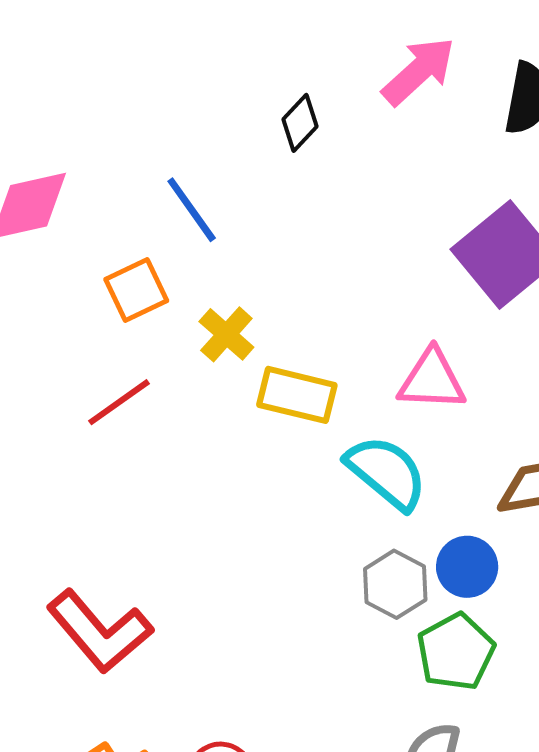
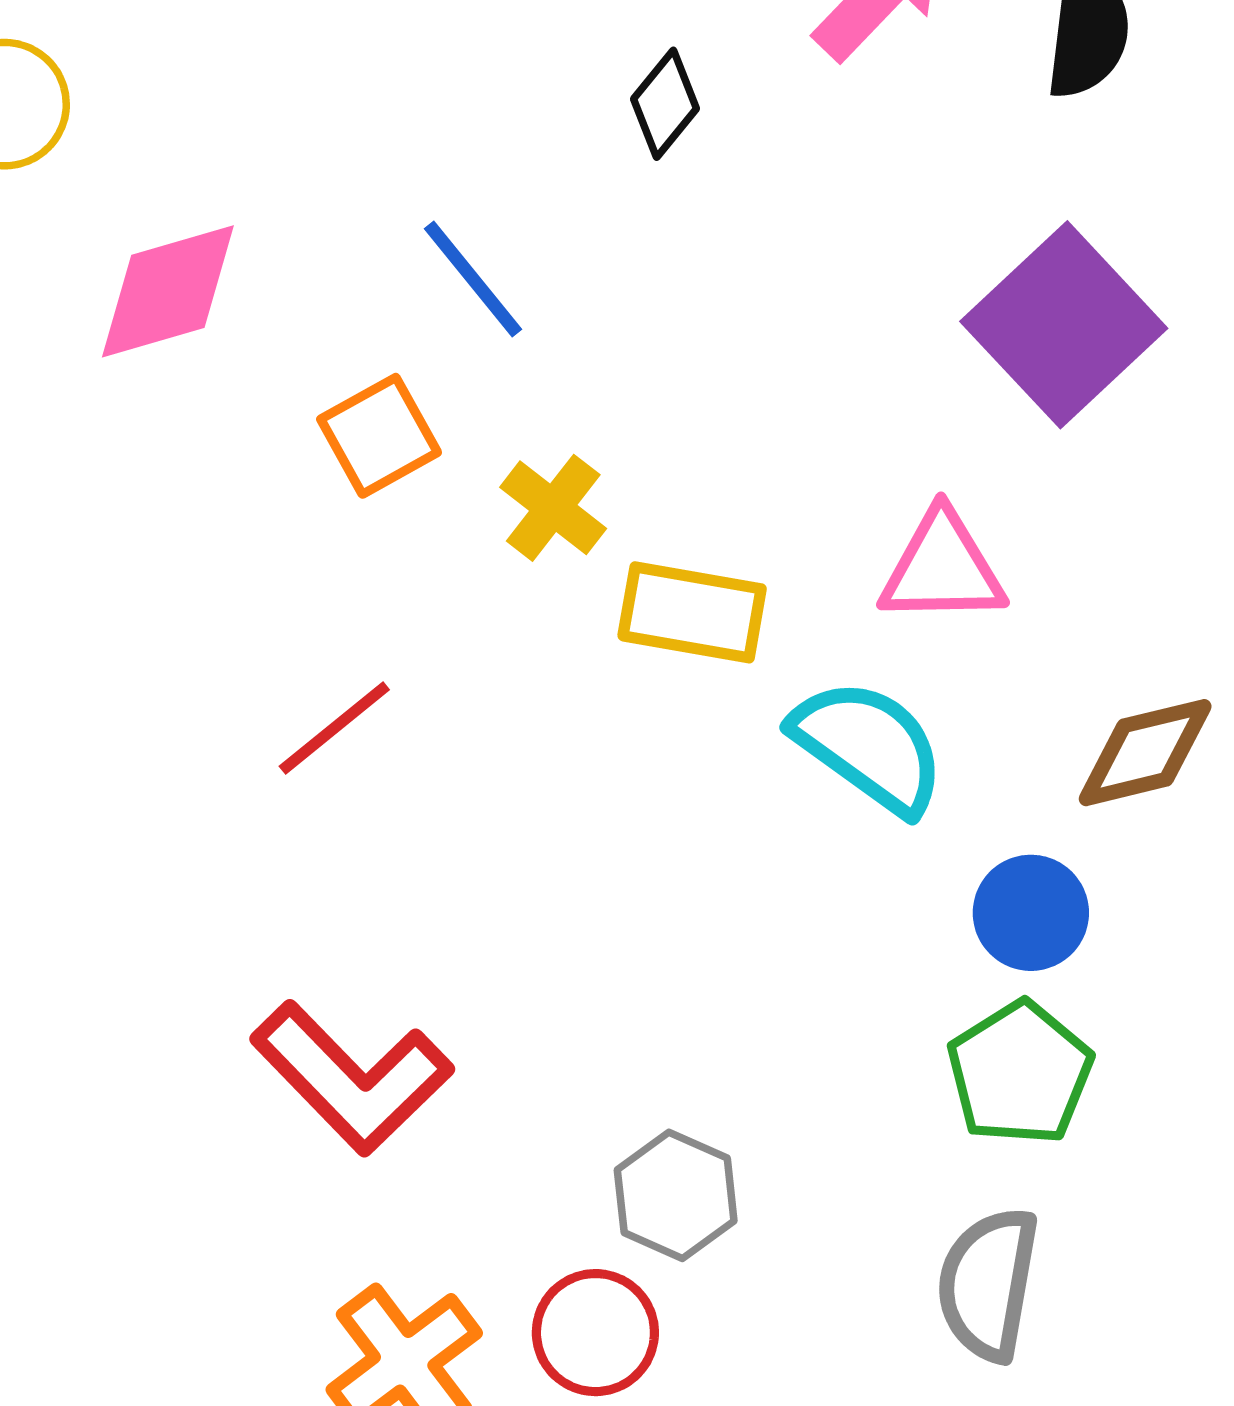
red line: (119, 402) -> (334, 728), moved
gray hexagon: (395, 584) -> (676, 1195), moved

